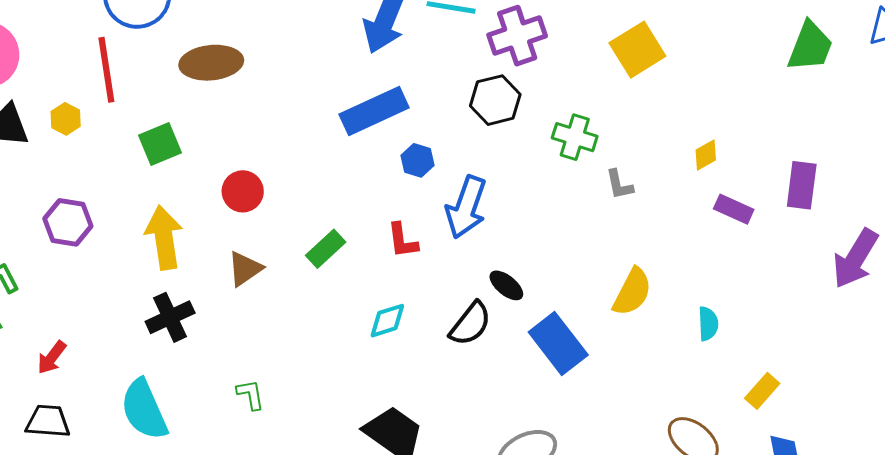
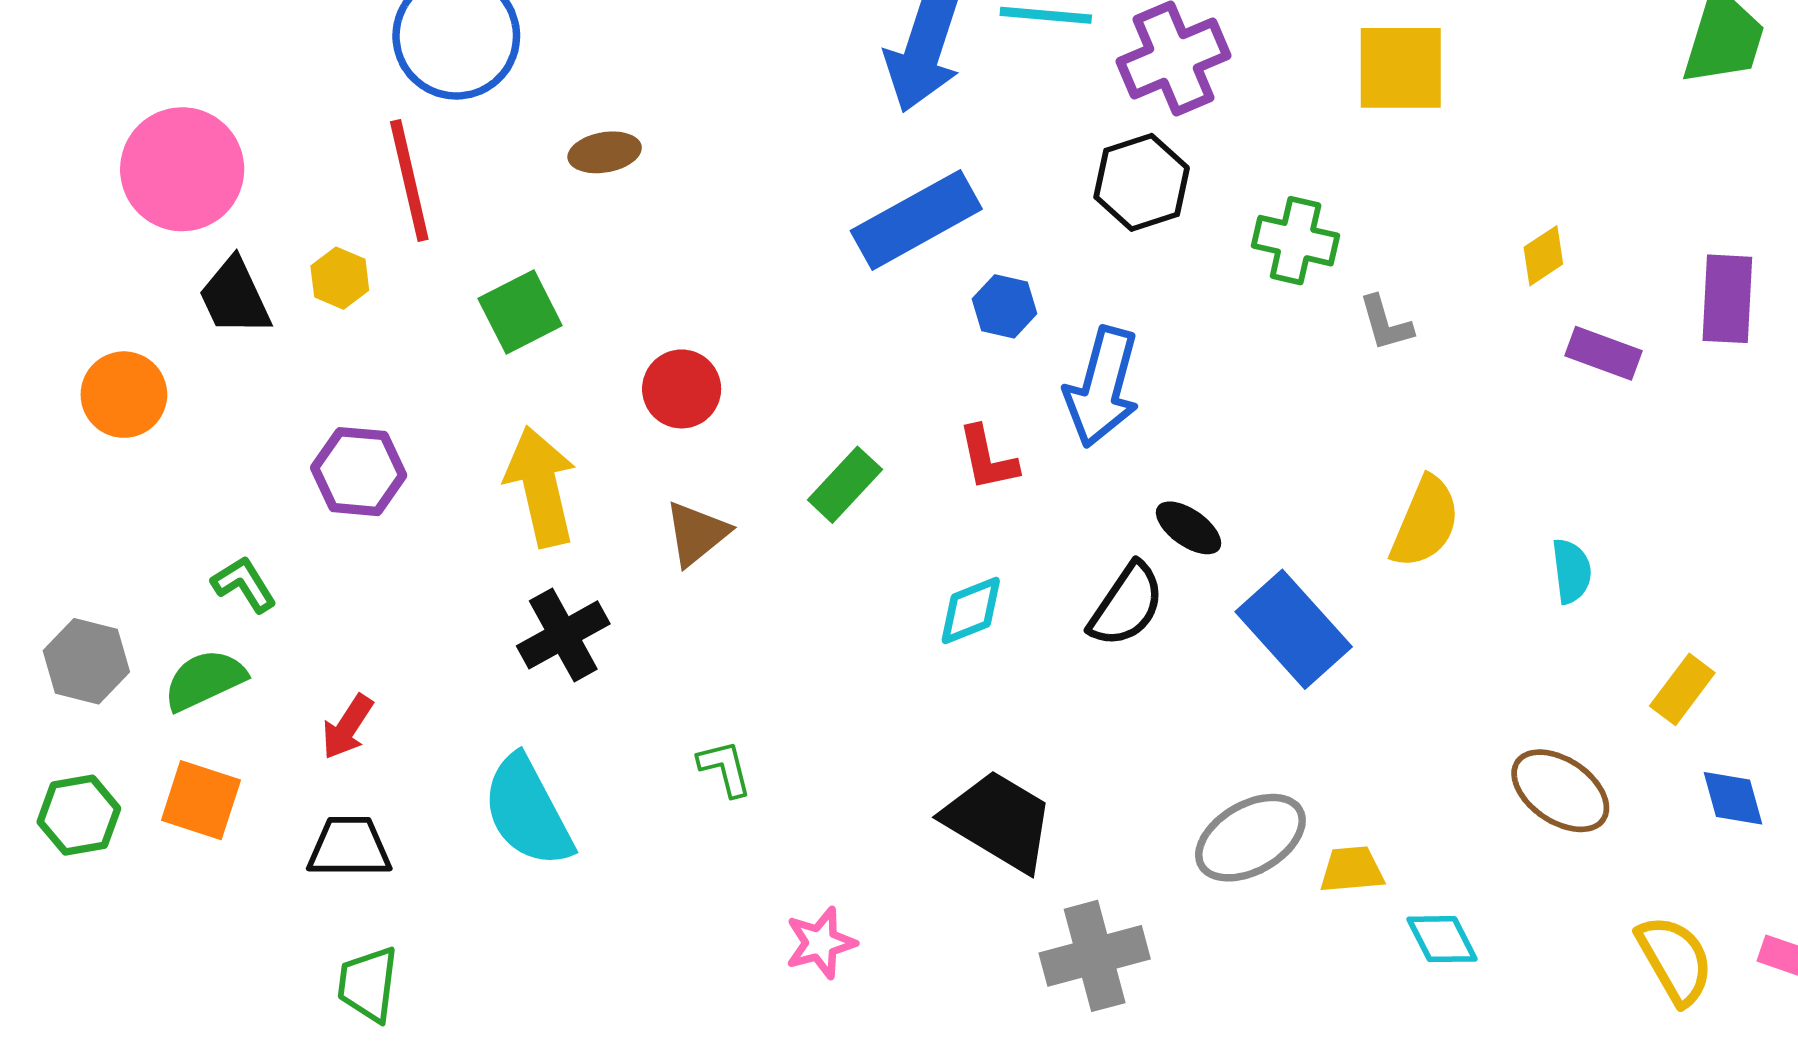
yellow square: (637, 50) -> (1401, 68), turned 36
brown ellipse: (211, 63) -> (605, 152), size x0.6

